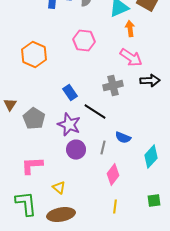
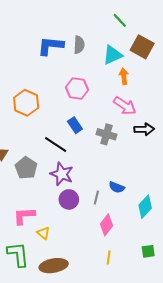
gray cross: (113, 86) -> (106, 134), turned 30
blue rectangle: (70, 93) -> (75, 125), moved
black line: (95, 112) -> (56, 145), moved
yellow triangle: (59, 188) -> (43, 233), moved

